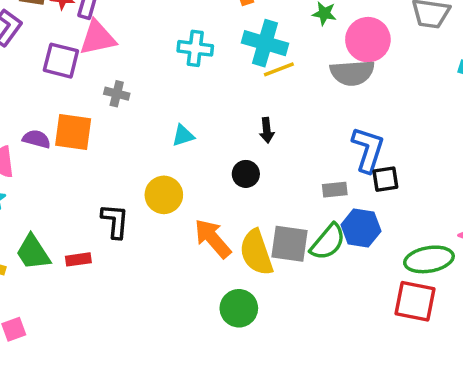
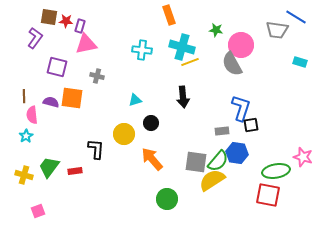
purple square: (61, 61) -> (57, 67), moved
gray semicircle: (352, 73) -> (232, 64), turned 65
black arrow: (267, 130) -> (183, 97), size x1.5
black circle: (246, 174) -> (151, 123), moved
green trapezoid: (33, 252) -> (49, 167), turned 70
yellow semicircle: (256, 252) -> (212, 180), moved, turned 76

